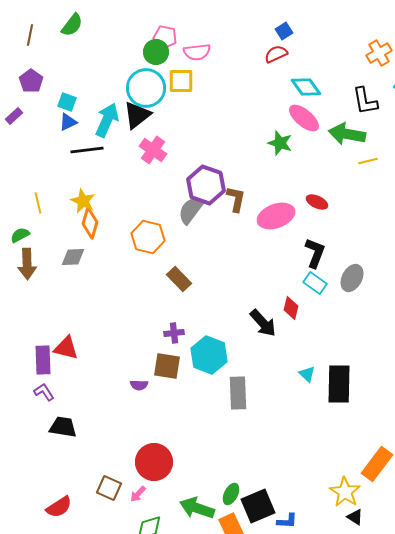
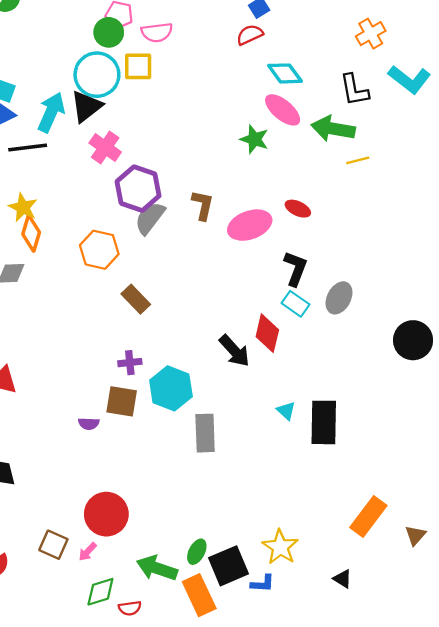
purple hexagon: (206, 185) -> (138, 189), moved
red diamond: (291, 308) -> (267, 333), size x1.4
yellow star: (345, 492) -> (280, 547), moved

